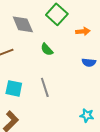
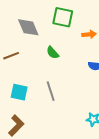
green square: (57, 14) -> (63, 17), turned -30

